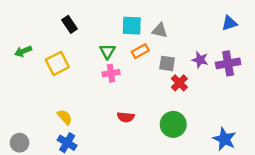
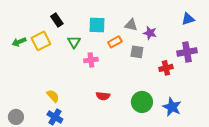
cyan square: (132, 26) -> (97, 25), moved
green triangle: (107, 51) -> (74, 42), moved
purple star: (200, 60) -> (150, 33), moved
yellow square: (57, 63) -> (41, 41), moved
red cross: (179, 83) -> (166, 68), moved, turned 32
blue star: (224, 139) -> (172, 107), moved

